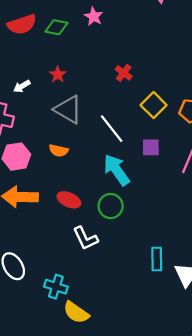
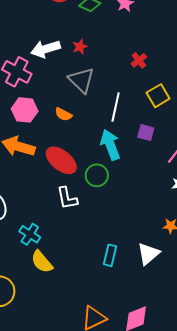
white arrow: (22, 86) -> (46, 49), size x1.8
white line: (112, 129) -> (116, 107), turned 36
red ellipse: (69, 200) -> (61, 160), size x1.5
cyan rectangle: (157, 259) -> (110, 255), moved

